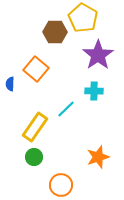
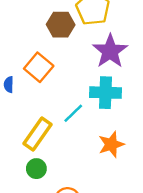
cyan cross: (94, 91) -> (105, 93), size x1.5
orange star: (98, 157) -> (111, 144), moved

